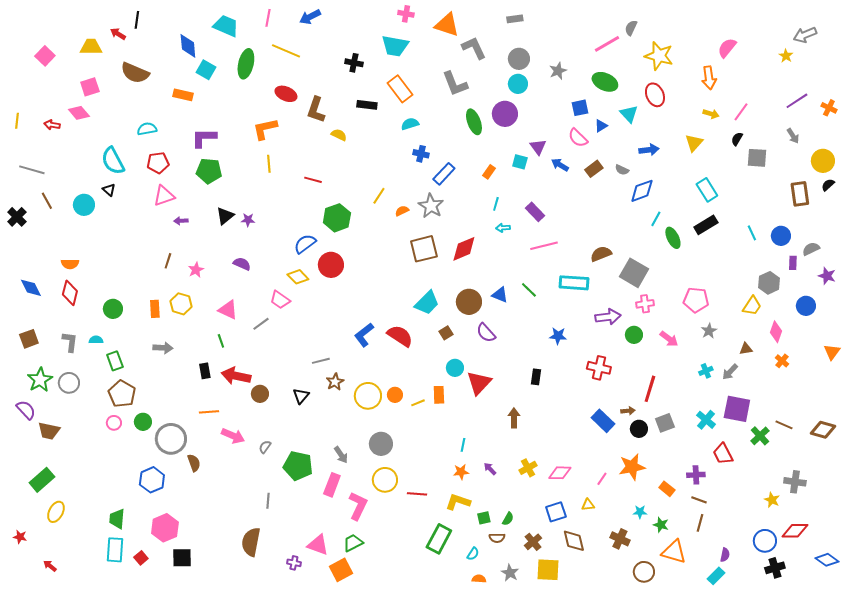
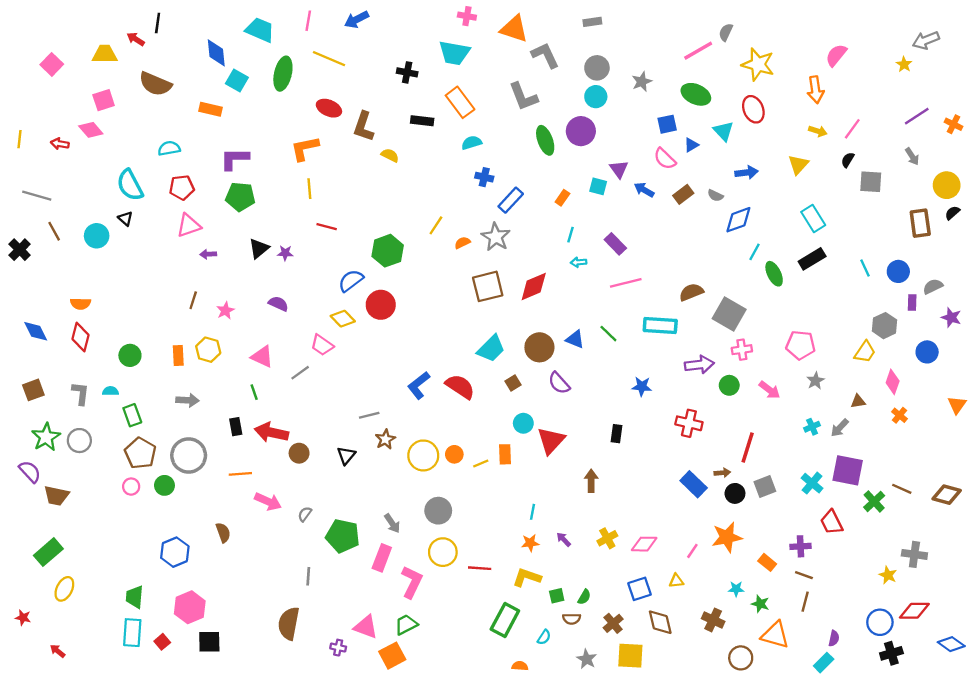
red line: (313, 180) -> (327, 227), moved
gray circle: (171, 439) -> (189, 455), moved
orange semicircle: (479, 579) -> (520, 666), moved

